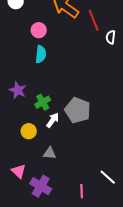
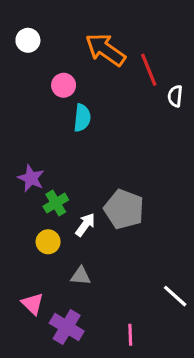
cyan semicircle: (41, 54) -> (82, 118), moved
green cross: (43, 102) -> (56, 203), moved
white line: (108, 177) -> (175, 296), moved

